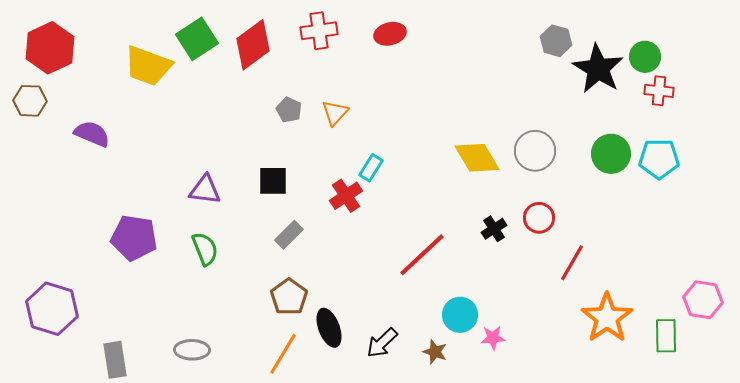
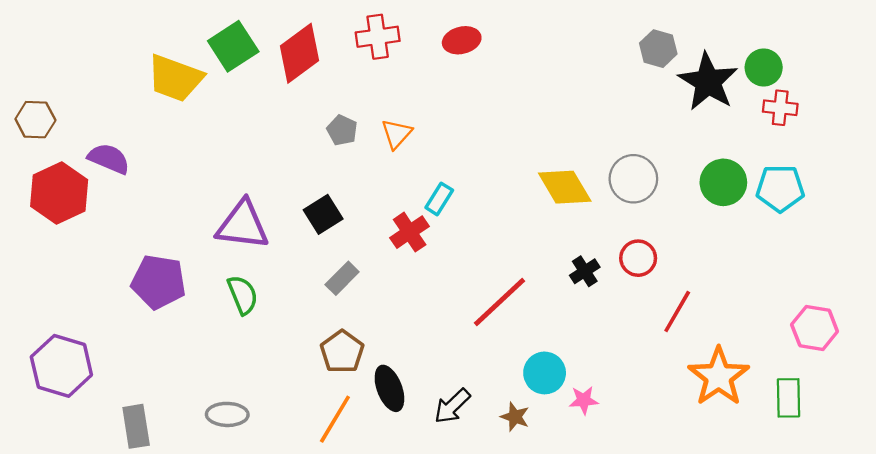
red hexagon: (50, 48) -> (59, 193), moved
black square: (273, 181) -> (323, 214), turned -32
purple triangle: (205, 190) -> (243, 225), size x1.4
pink hexagon: (703, 300) -> (815, 328), moved

